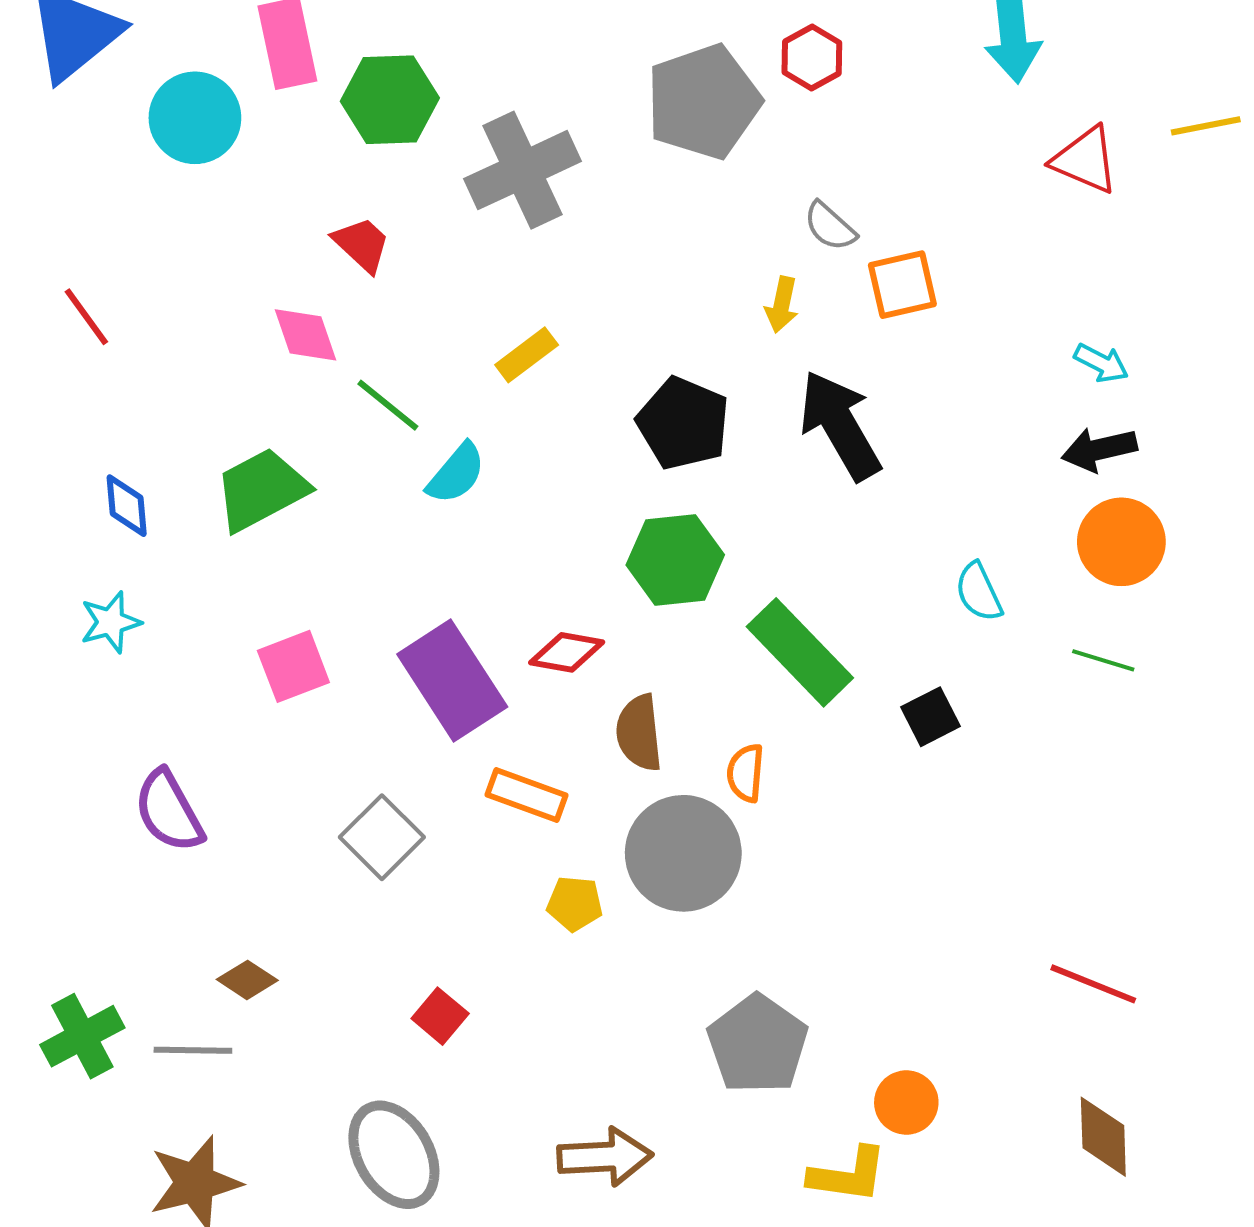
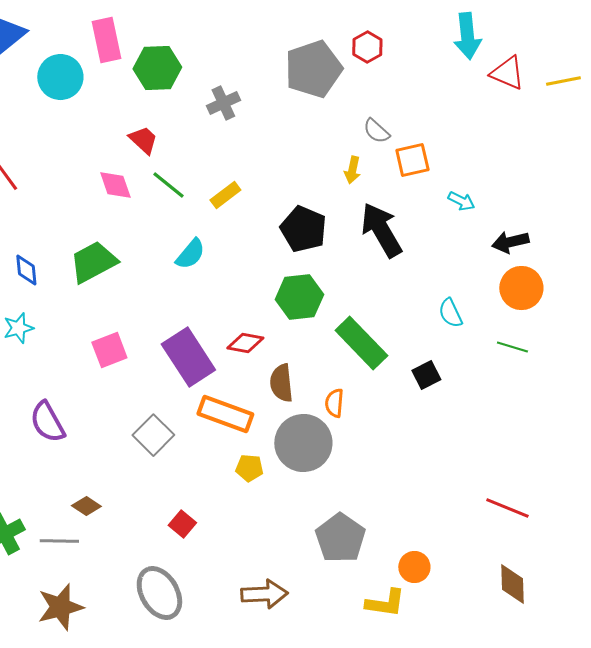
red triangle: (1085, 160) -> (507, 73), moved
gray cross: (523, 170) -> (223, 103), size x0.6
cyan arrow: (1101, 363) -> (461, 201), moved
green line: (388, 405) -> (168, 185), moved
orange rectangle: (527, 795) -> (225, 414), size x1.4

